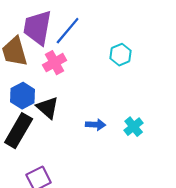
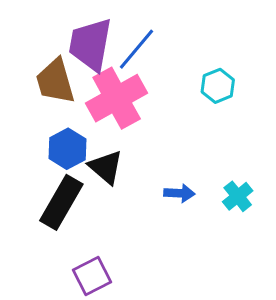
pink cross: (55, 63) -> (117, 98), size x1.6

